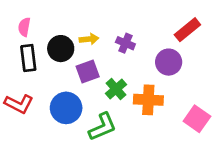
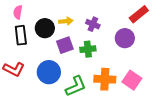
green cross: (116, 89) -> (88, 49), moved, turned 35
orange cross: (148, 100) -> (105, 79), moved
pink square: (197, 119) -> (132, 80), moved

